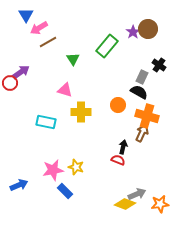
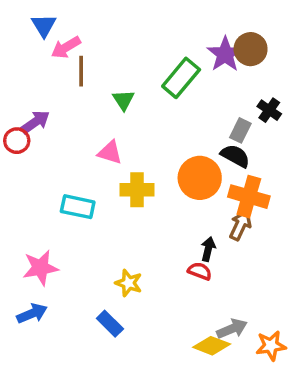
purple star: (133, 32) -> (225, 54), size x1.5
brown line: (48, 42) -> (81, 71), turned -60
orange circle: (118, 105) -> (200, 178), size x1.6
pink star: (53, 170) -> (40, 268), moved

